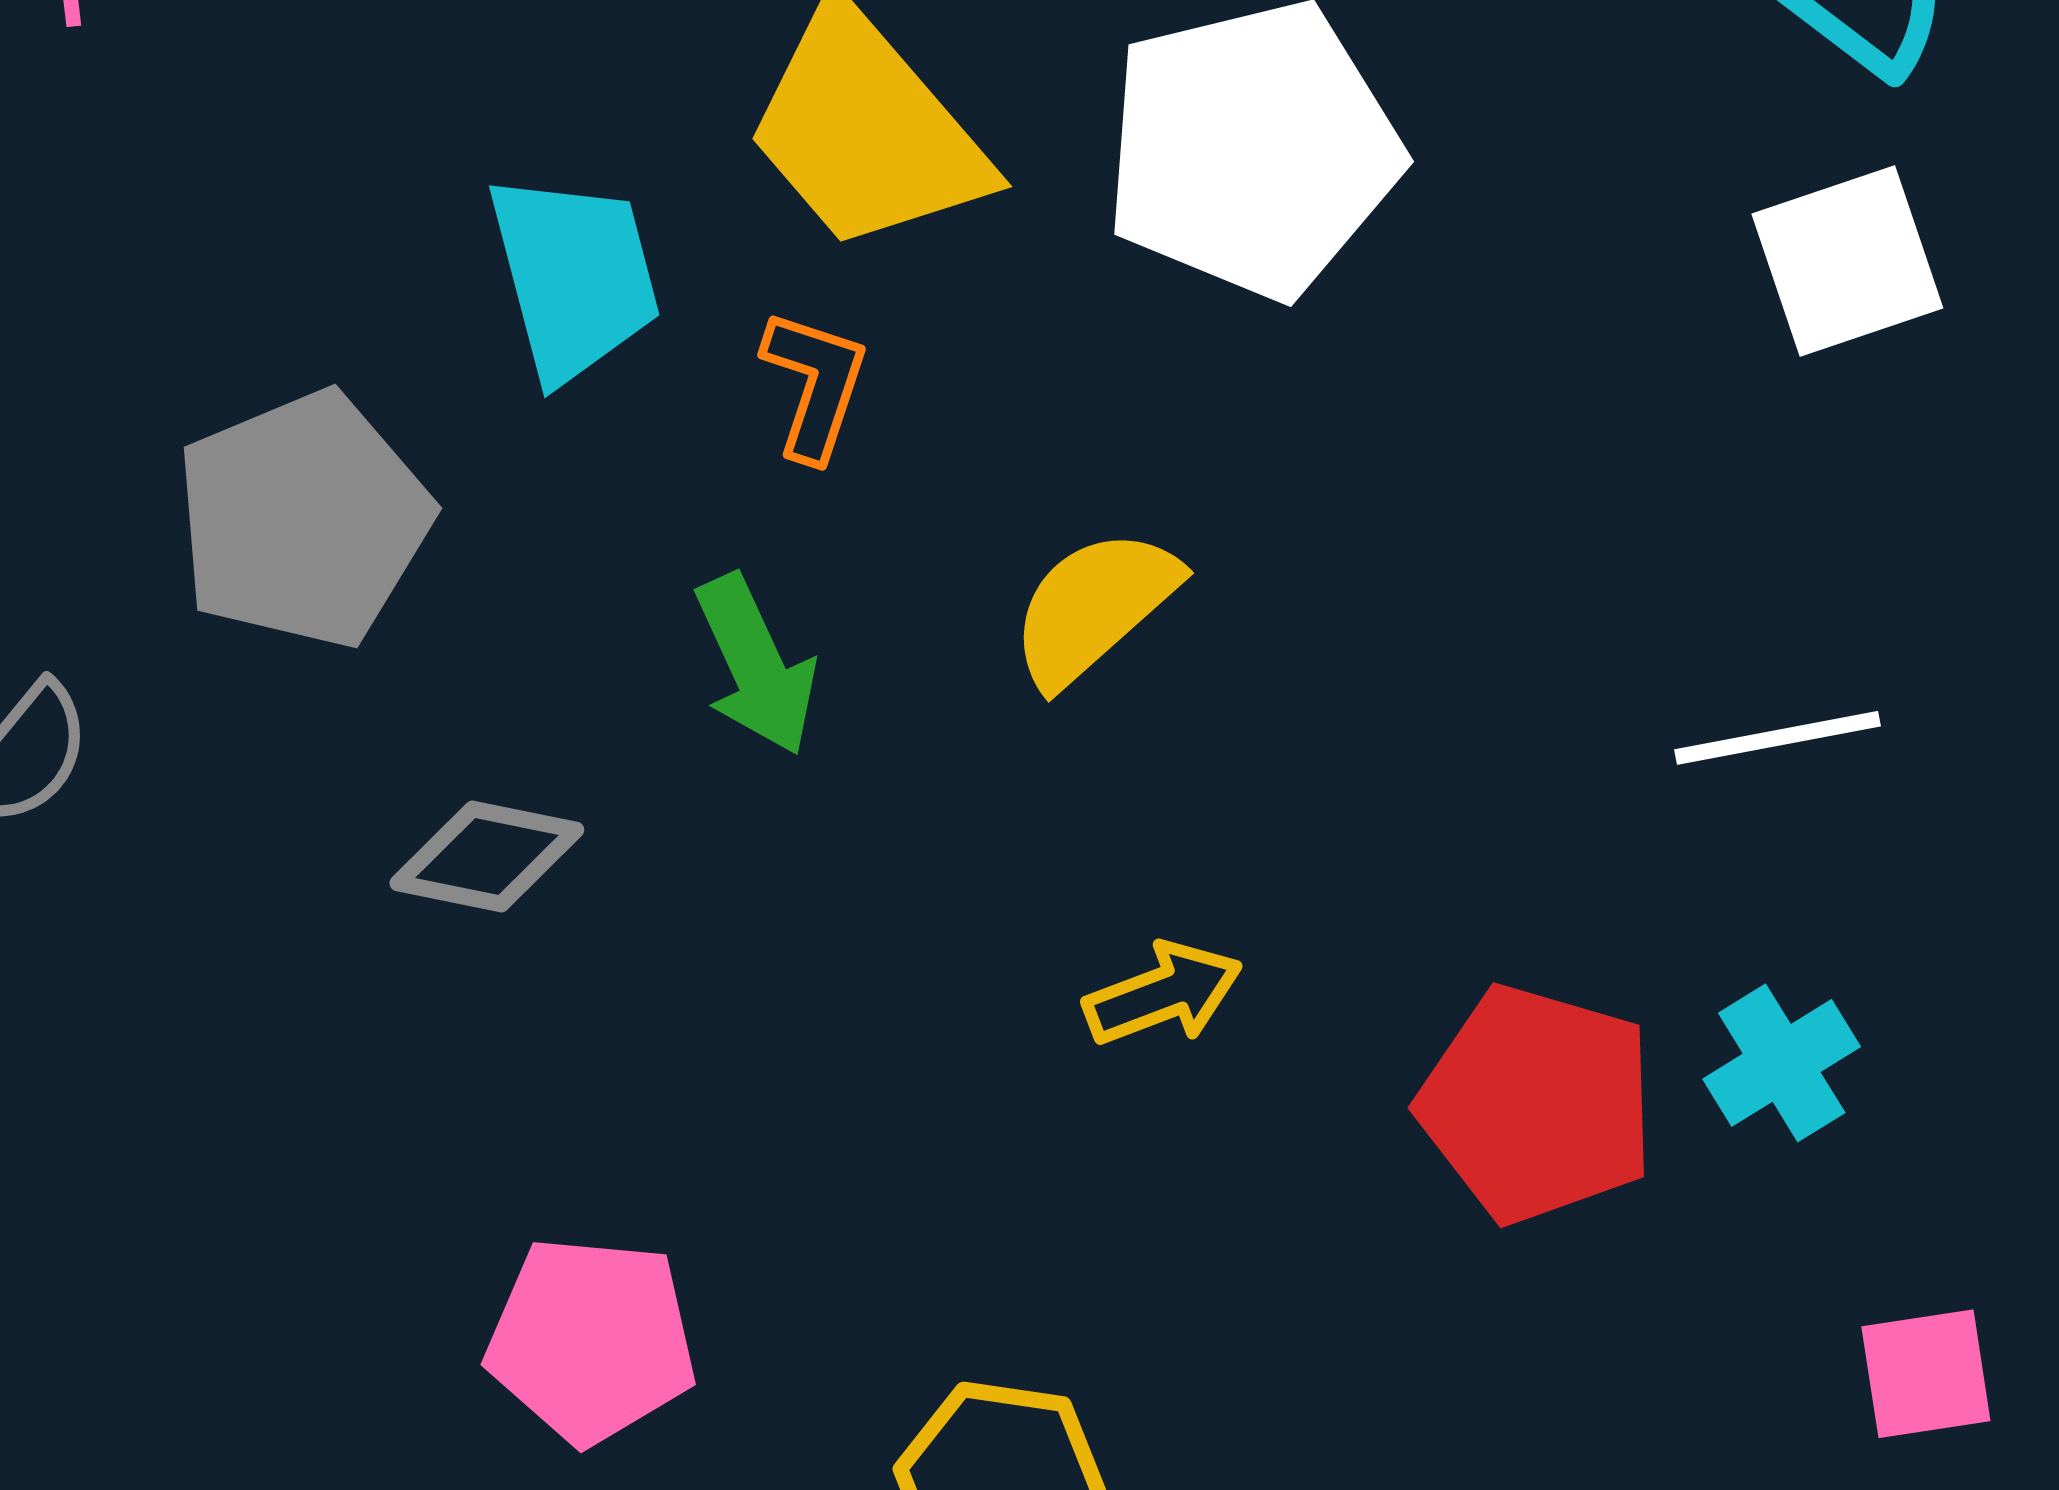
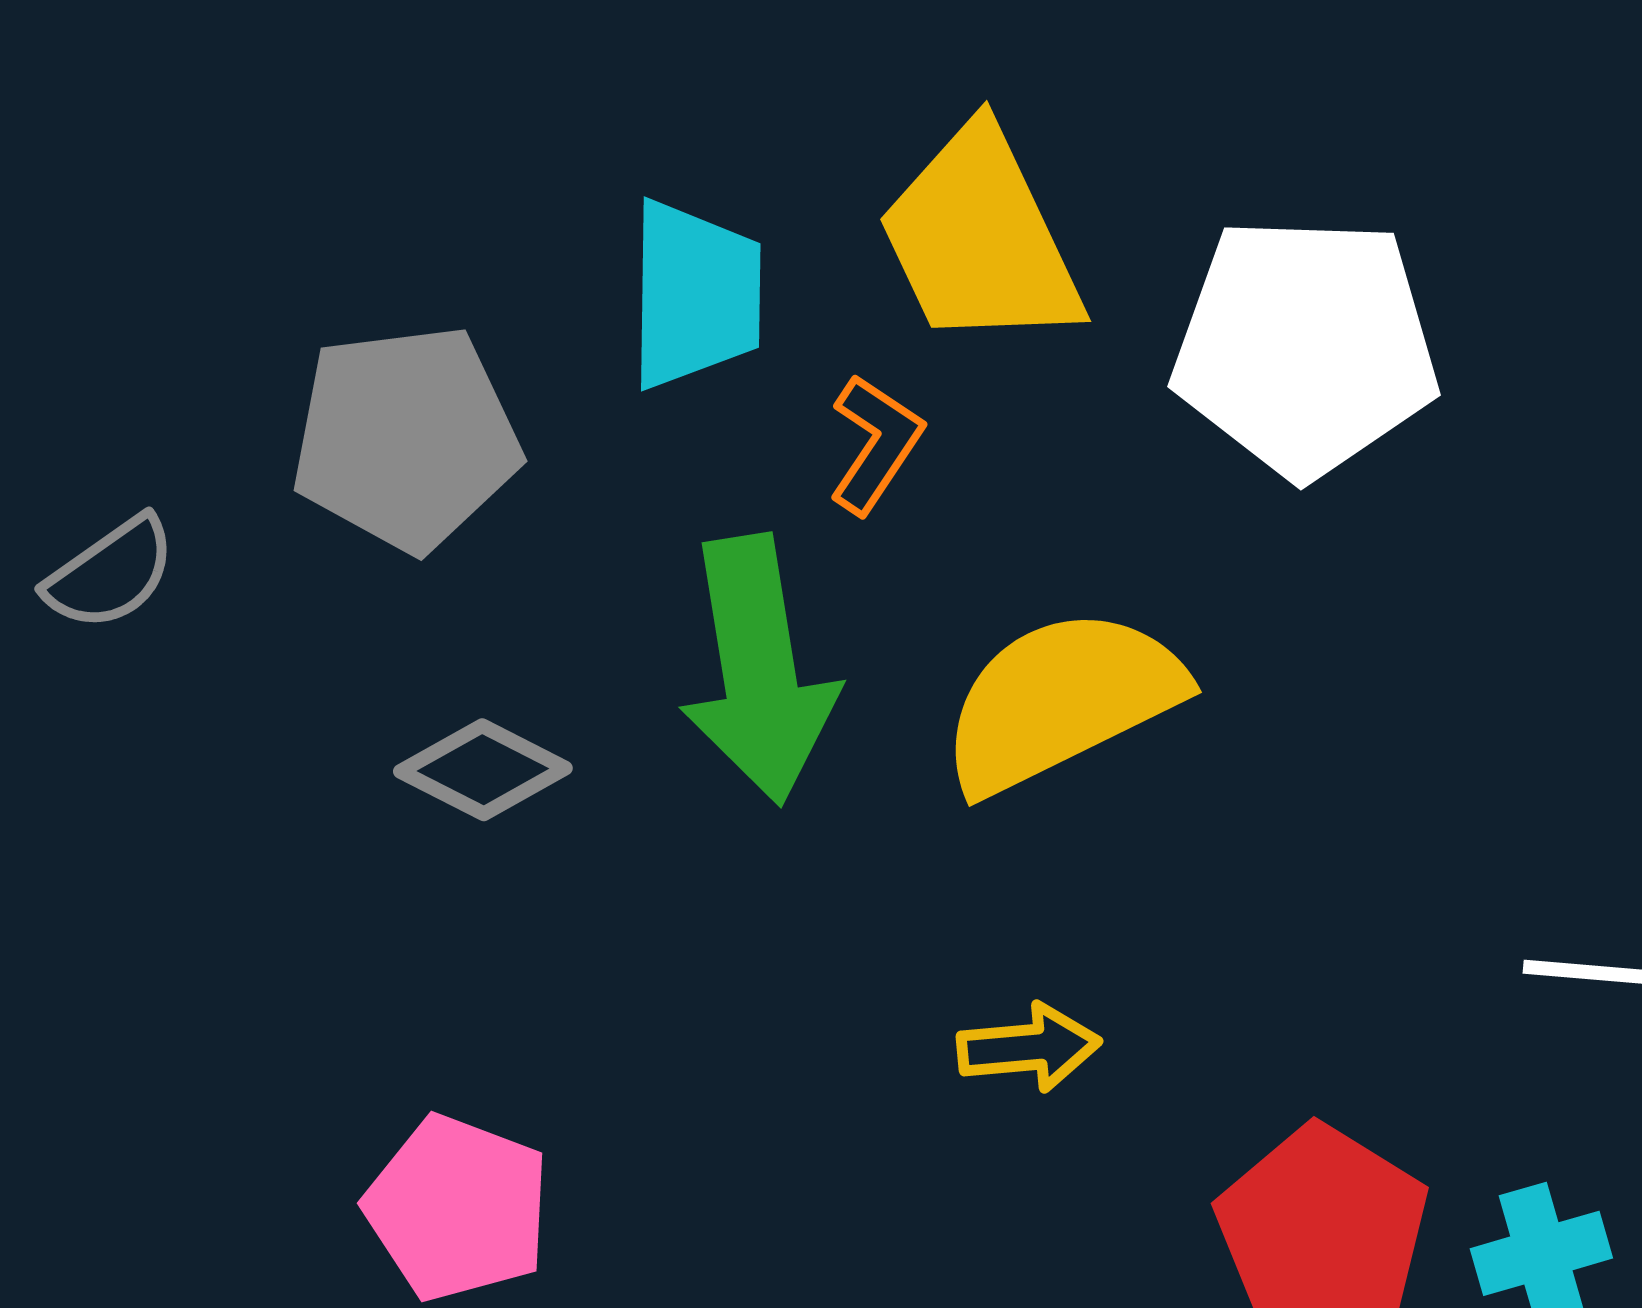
yellow semicircle: (1094, 607) -> (1061, 700), size x1.5
green arrow: (756, 665) -> (758, 670), size x1.6

